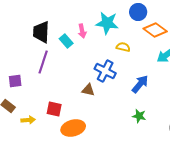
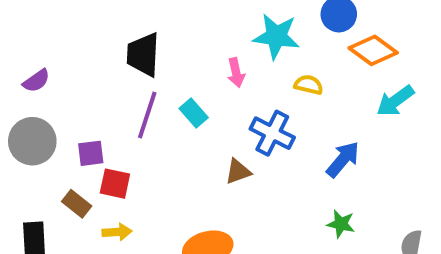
pink arrow: (82, 31) -> (236, 73), moved
cyan rectangle: (66, 41) -> (194, 113), moved
brown triangle: (88, 90) -> (238, 171), turned -32
red square: (54, 109) -> (115, 184), moved

